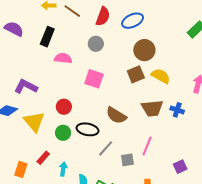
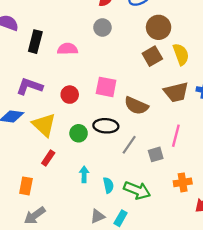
black rectangle: (47, 37) -> (35, 42), moved
yellow semicircle: (161, 76) -> (181, 54), turned 48
pink square: (94, 79) -> (106, 87), moved
red circle: (64, 107) -> (70, 95), moved
red rectangle: (43, 158) -> (48, 158), moved
orange rectangle: (21, 169) -> (26, 186), moved

